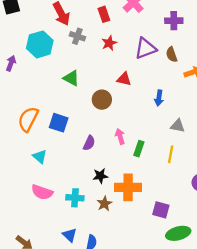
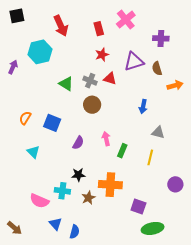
gray cross: (77, 36) -> (90, 81), moved
red triangle: (124, 79) -> (110, 79), moved
orange semicircle: (28, 119) -> (25, 118), size x0.6
black star: (100, 176) -> (78, 175), moved
pink semicircle: (42, 192) -> (39, 201), moved

